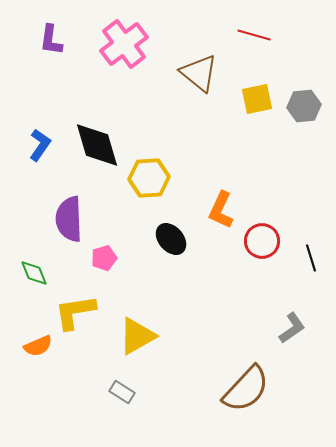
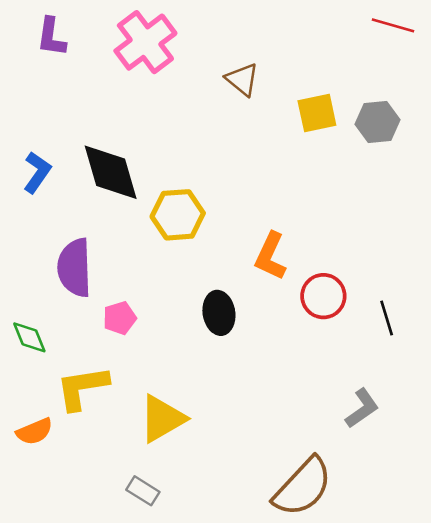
red line: (254, 35) -> (393, 25), moved
brown triangle: (199, 73) -> (242, 79), size x0.7
black ellipse: (171, 239) -> (219, 313), moved, turned 32

